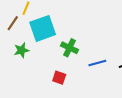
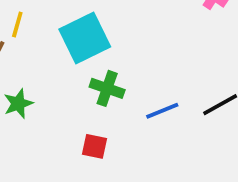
cyan square: (43, 28) -> (85, 38), moved

